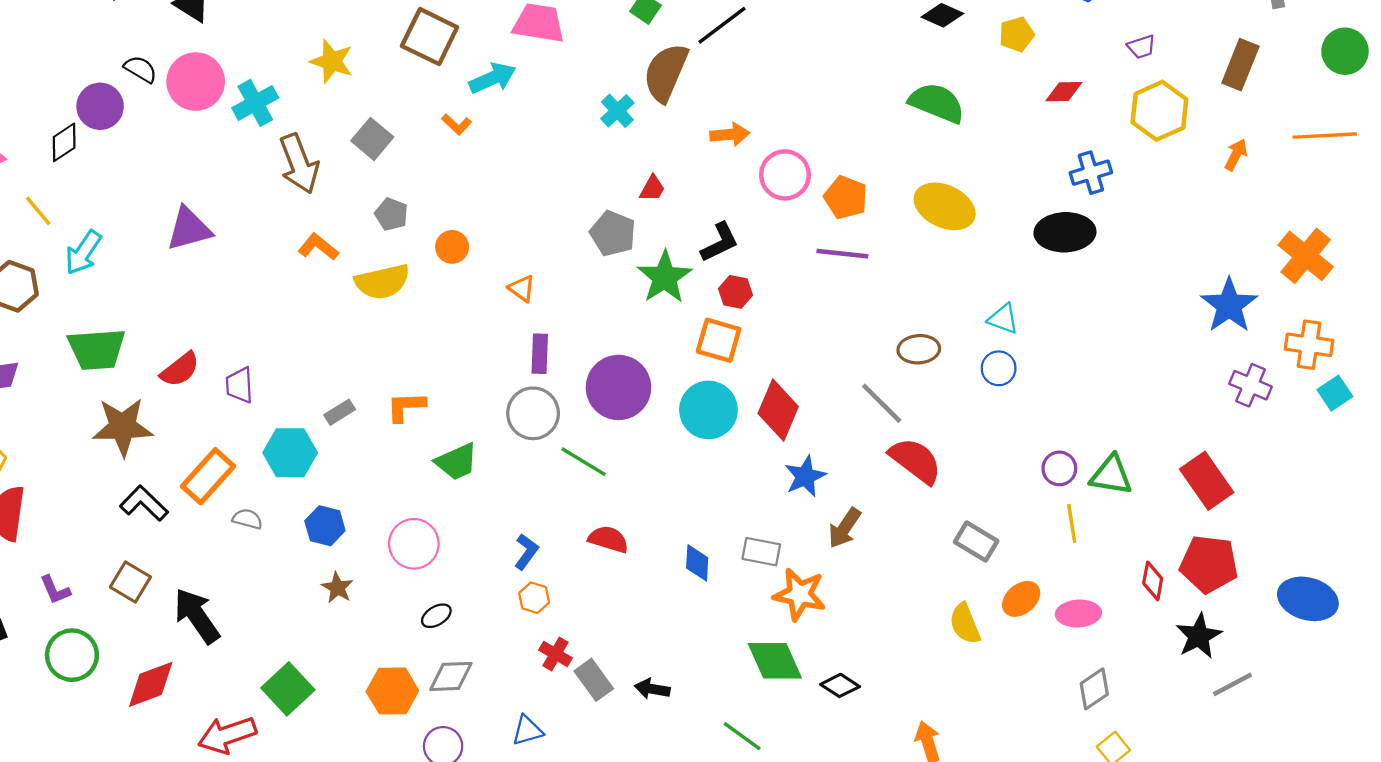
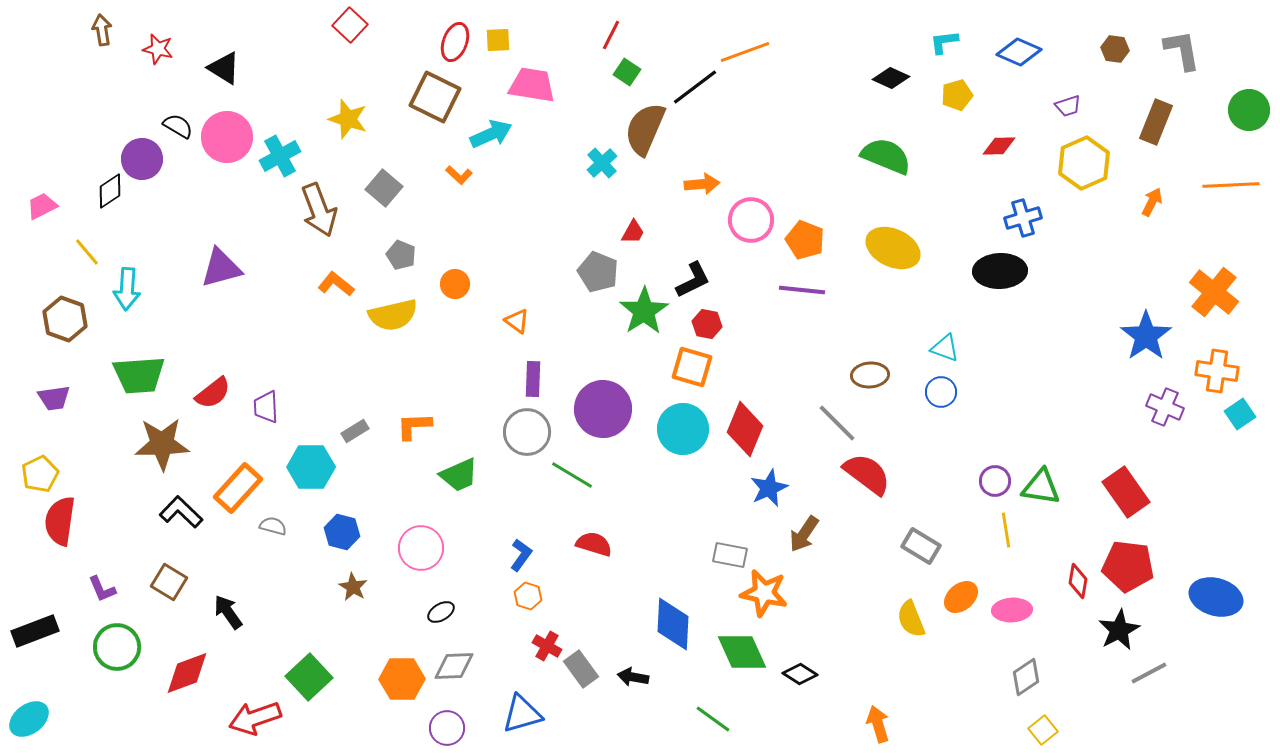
cyan arrow: (83, 253) -> (127, 289), turned -30
blue diamond: (697, 563) -> (673, 624), moved, size x1.6
black arrow: (197, 616) -> (228, 612), size x0.7
blue triangle: (527, 730) -> (522, 714), size x1.4

